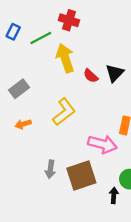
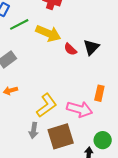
green line: (41, 38) -> (19, 24), moved
yellow arrow: (65, 58) -> (48, 33), turned 130
yellow L-shape: (64, 112) -> (47, 105), moved

